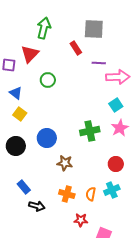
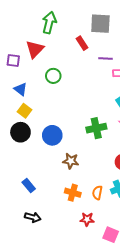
black circle: (16, 146) -> (20, 132), moved
black arrow: (37, 206) -> (33, 217), moved

